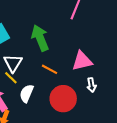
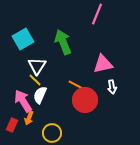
orange line: (50, 69) -> (76, 85), moved
white semicircle: (27, 93) -> (40, 95), moved

